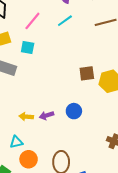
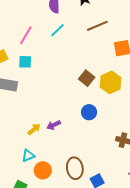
brown square: (87, 73) -> (87, 78), turned -35
blue circle: (74, 111) -> (89, 112), moved
yellow arrow: (26, 117) -> (34, 129), turned 144

